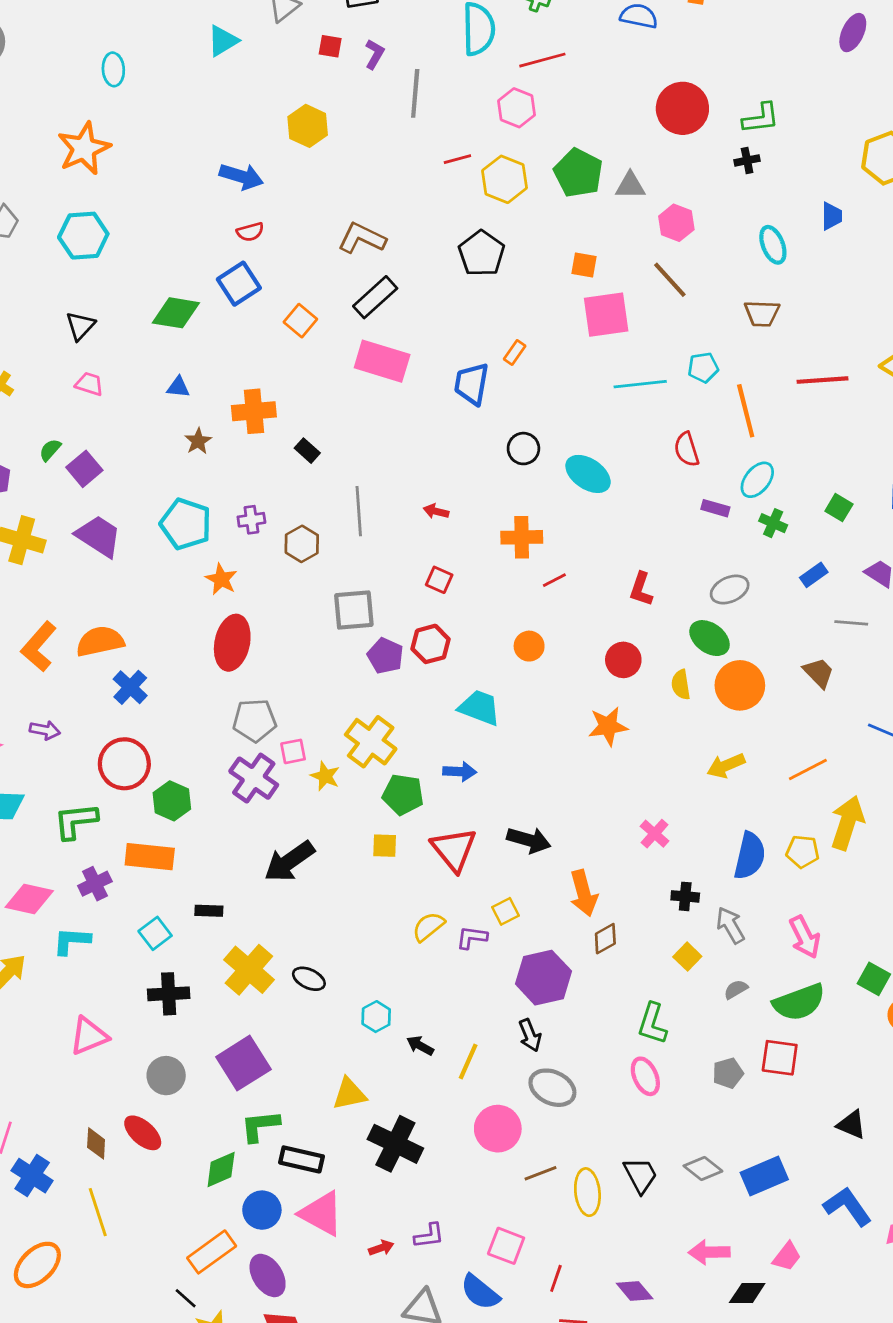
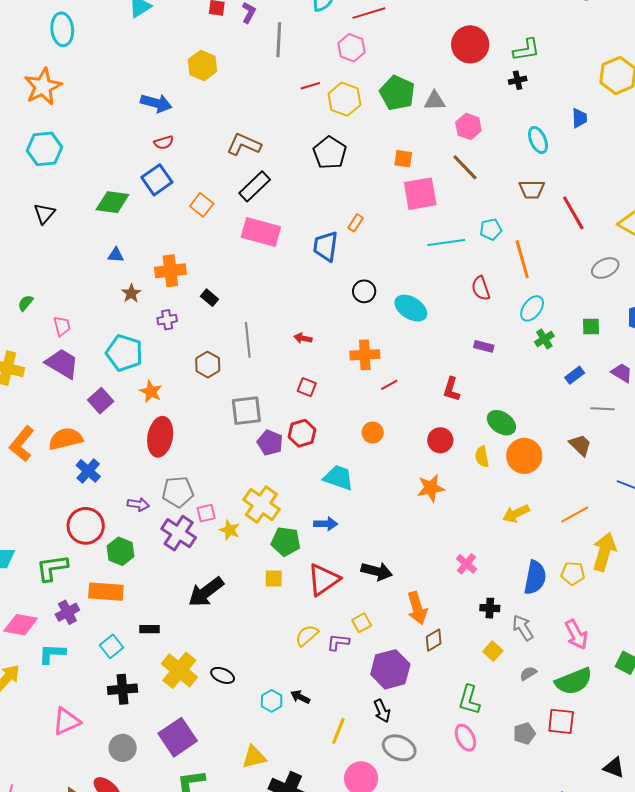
cyan ellipse: (113, 69) -> (62, 29), size x1.4
red line: (822, 380) -> (573, 213), moved, turned 66
pink trapezoid: (89, 384) -> (62, 326), moved, turned 60
purple square: (84, 469) -> (101, 401), moved
purple rectangle: (715, 508) -> (484, 346), moved
green square: (839, 508) -> (591, 326), turned -30
purple cross: (251, 520) -> (167, 320), moved
green cross: (773, 523) -> (544, 339), turned 36
gray ellipse: (730, 590) -> (605, 268), moved
purple arrow: (45, 730) -> (138, 504), moved
red triangle: (454, 849) -> (323, 580), turned 36
black arrow: (420, 1046) -> (300, 697), moved

